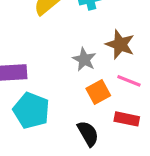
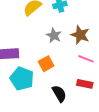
gray star: (84, 59) -> (54, 35), moved
orange square: (98, 92) -> (46, 64), moved

